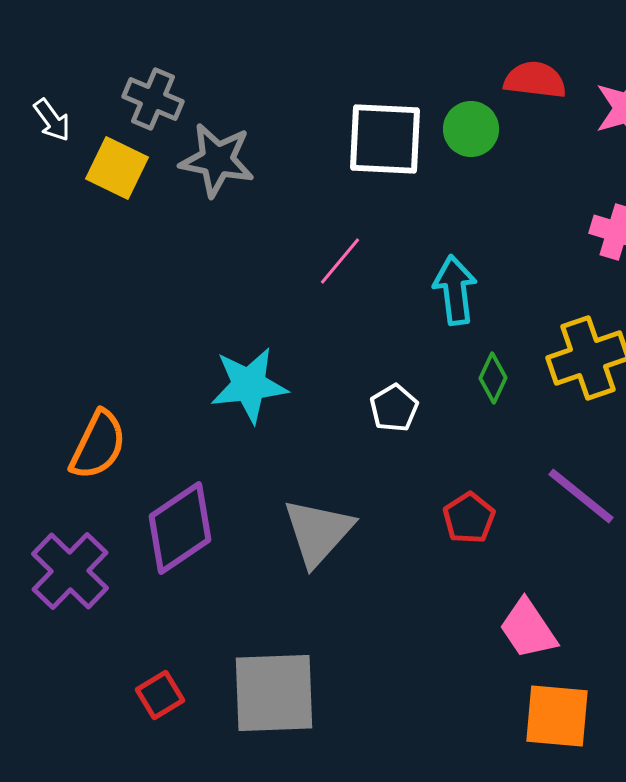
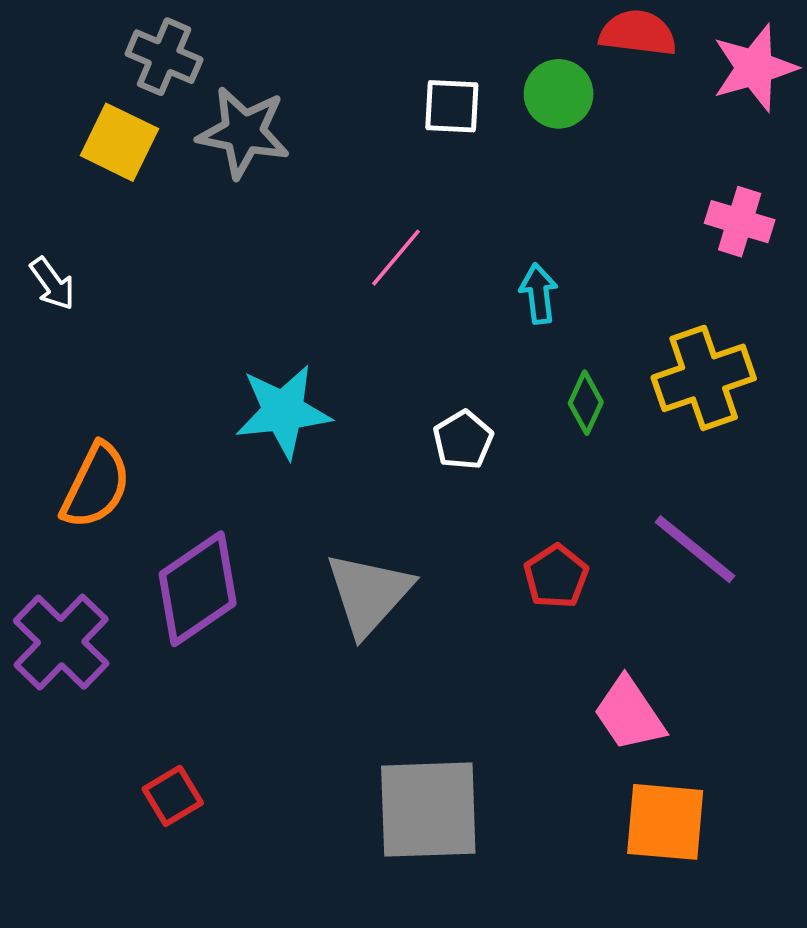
white arrow: (52, 120) -> (52, 284), moved
white square: (385, 139) -> (452, 106), size x0.6
cyan arrow: (455, 290) -> (539, 294), size x0.7
gray square: (274, 693) -> (428, 810), moved

